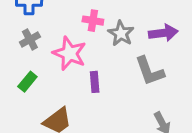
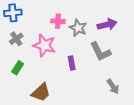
purple rectangle: (95, 82) -> (72, 63), moved

